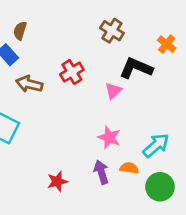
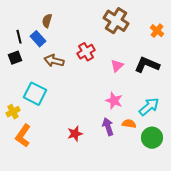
brown cross: (112, 31) -> (116, 21), size x1.4
black L-shape: (136, 68) -> (147, 65), moved

